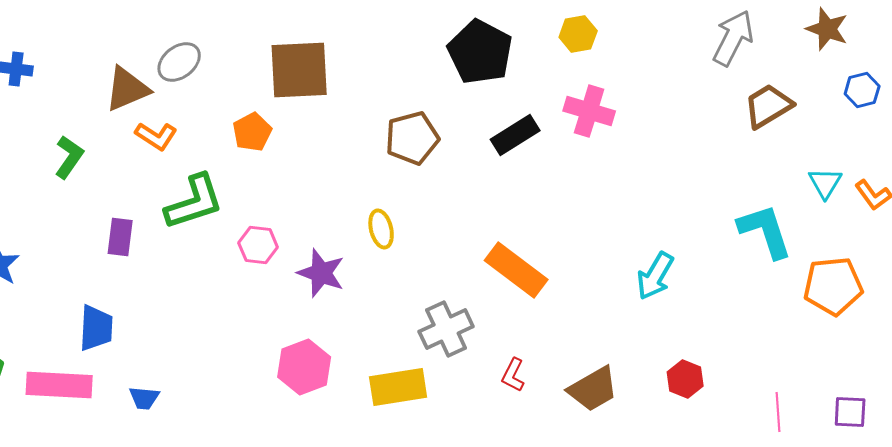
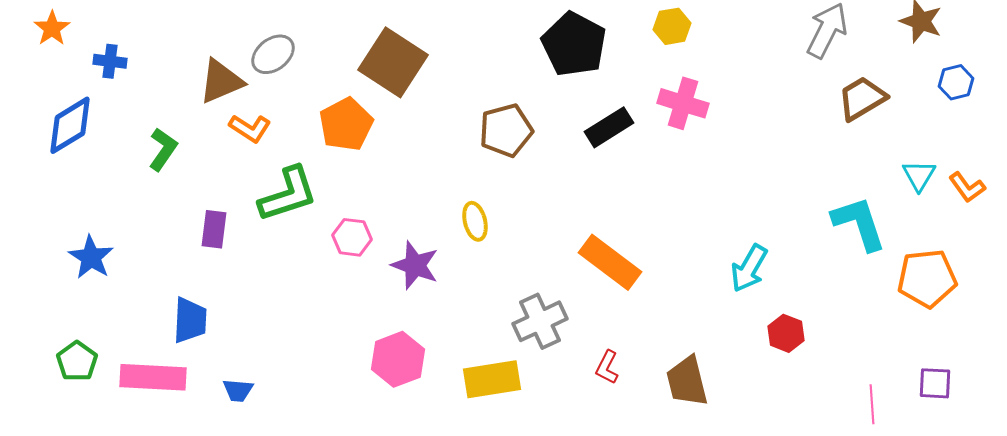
brown square: (299, 70) -> (393, 62), turned 36
orange pentagon: (252, 132) -> (346, 124), size x1.4
red hexagon: (685, 379) -> (786, 333), moved
brown trapezoid: (593, 389) -> (687, 381), turned 106
purple square: (850, 412) -> (935, 383), moved

